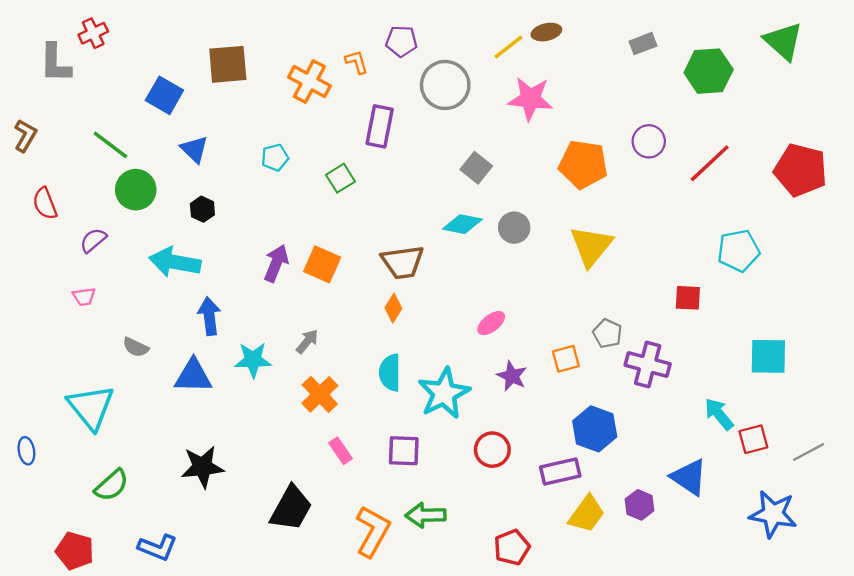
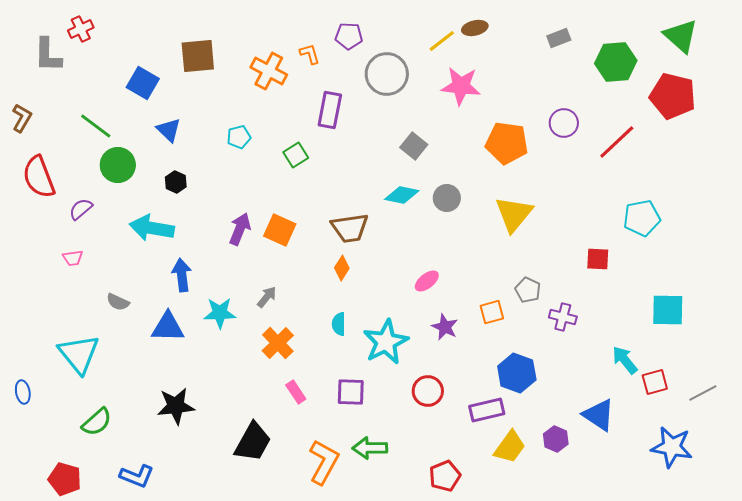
red pentagon: (801, 170) -> (673, 96), moved
red semicircle: (45, 203) -> (39, 177), size x1.5
purple cross: (648, 364) -> (563, 317), size x0.7
cyan semicircle: (390, 373) -> (339, 324), size x0.7

